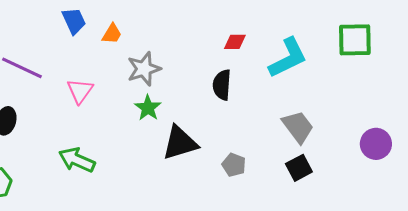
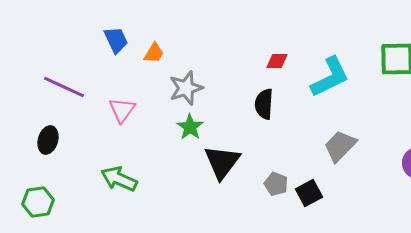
gray trapezoid: (298, 127) -> (340, 146), turned -99
black triangle: (180, 143) -> (222, 162), turned -36
black square: (299, 168) -> (309, 193), moved

